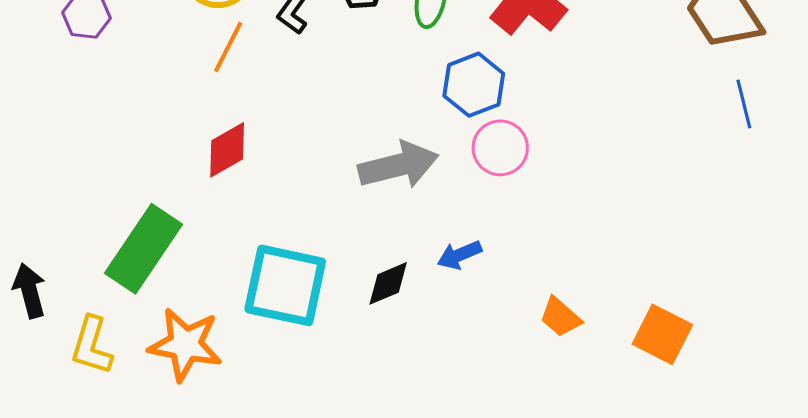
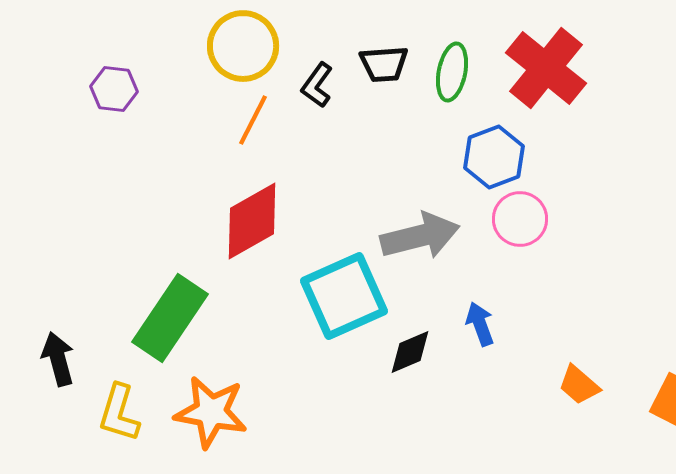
red diamond: (227, 150) -> (252, 221), size x1.4
blue arrow: (459, 255) -> (480, 324), turned 93
cyan square: (285, 285) -> (344, 296), moved, turned -36

